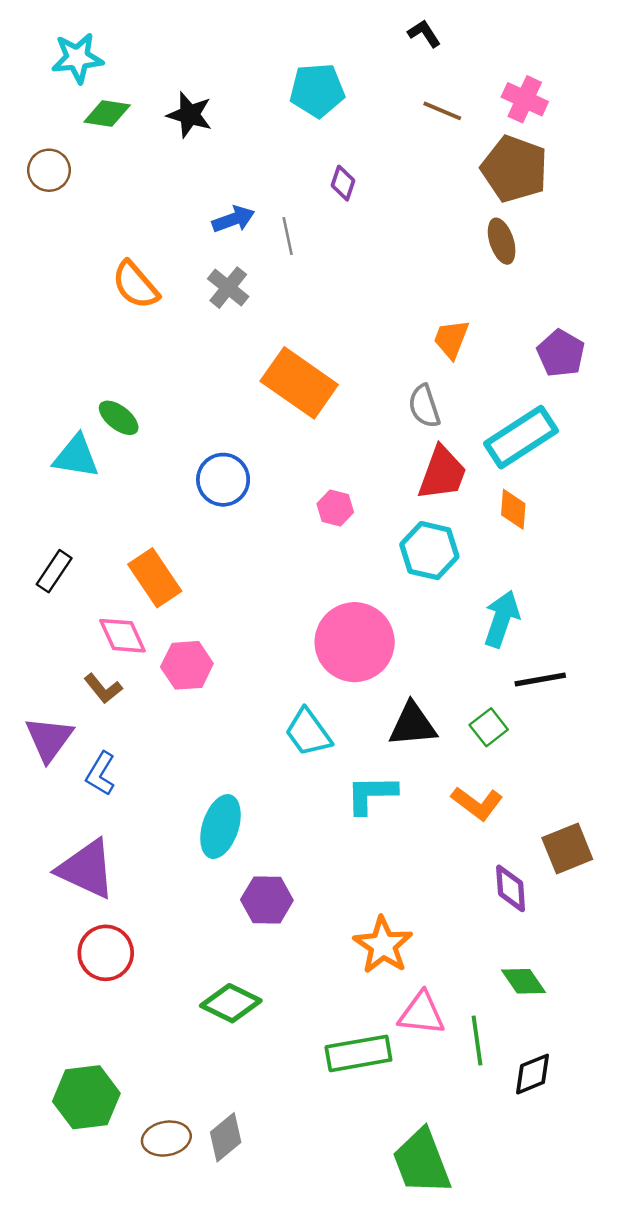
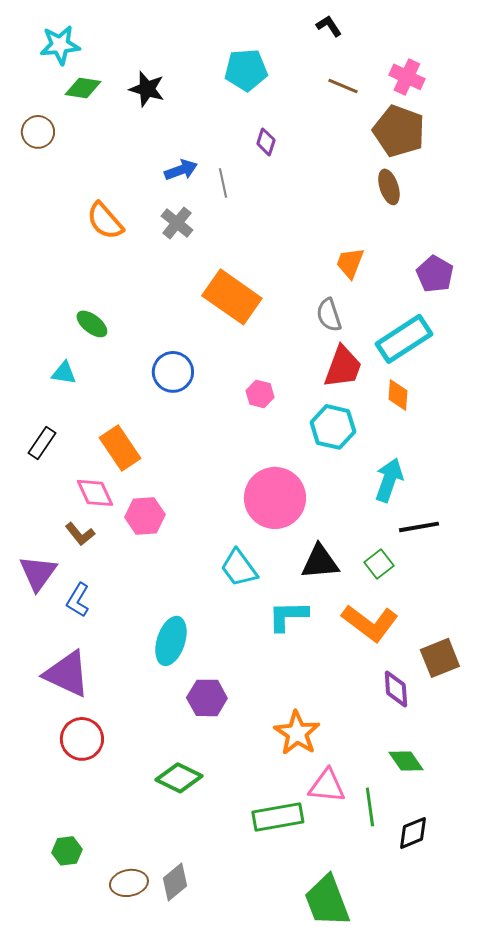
cyan triangle: (76, 456) -> (64, 373), moved, size x0.7
orange L-shape: (477, 803) -> (370, 623), size x1.4
green hexagon: (86, 1097) -> (67, 851), size x0.6

